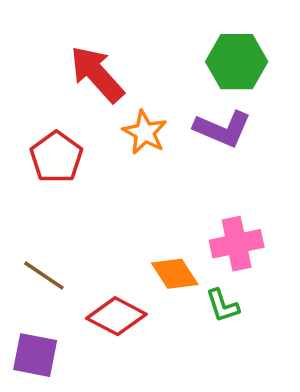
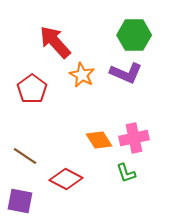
orange diamond: (175, 274) -> (99, 140), moved

